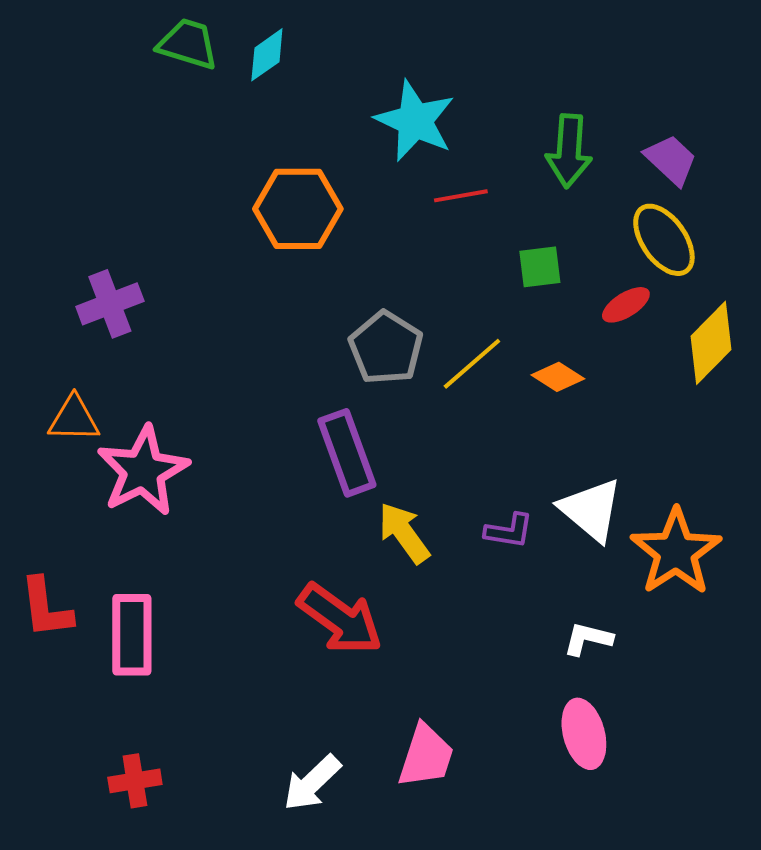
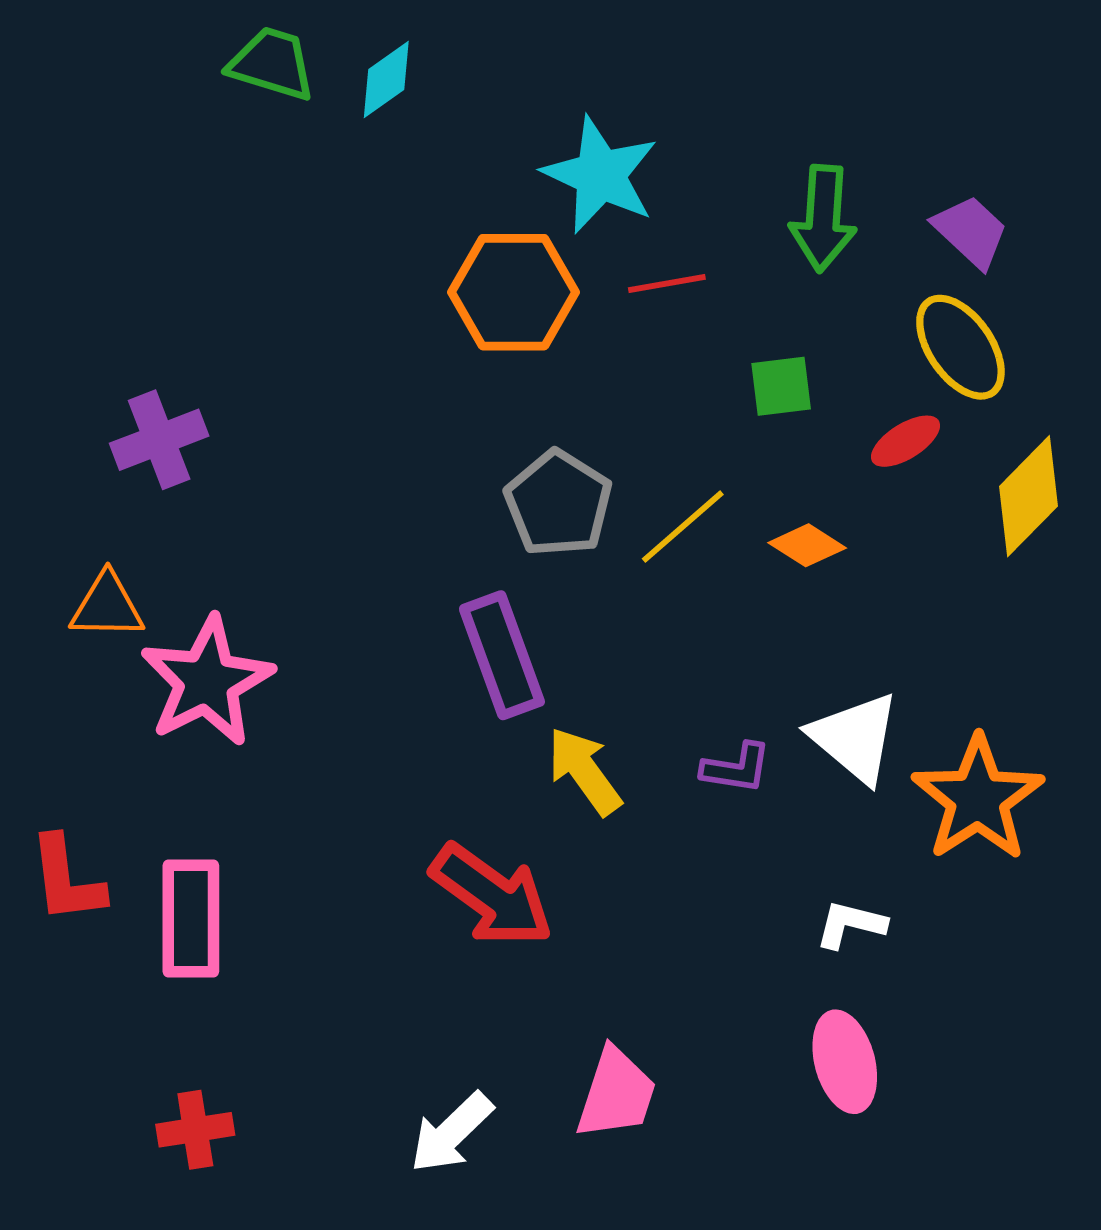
orange hexagon: (298, 209) -> (514, 292), moved

